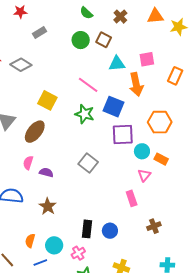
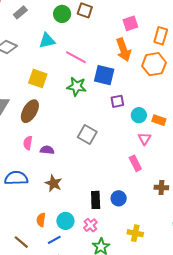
cyan triangle: (117, 64) -> (47, 41), moved
orange hexagon: (160, 122) -> (154, 64), moved
purple square: (123, 135) -> (117, 101), size x0.6
brown cross: (154, 226) -> (161, 188), turned 32

